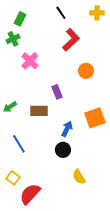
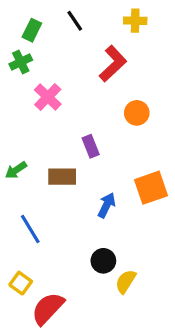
black line: (61, 13) -> (75, 21), moved
yellow cross: (97, 13) -> (135, 21), moved
black circle: (63, 150) -> (103, 261), moved
yellow semicircle: (79, 177) -> (126, 281), turned 63

